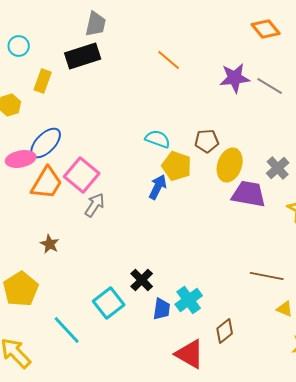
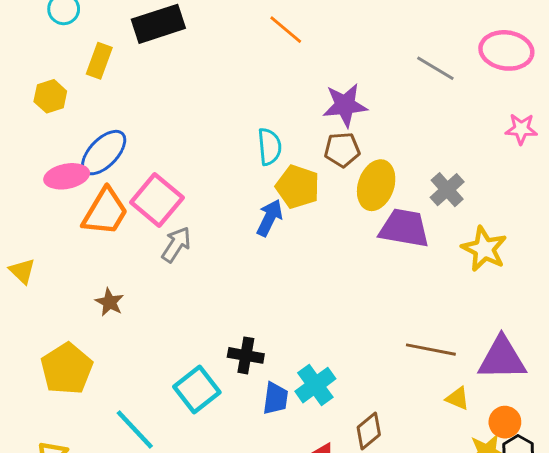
purple star: (235, 78) -> (345, 105), moved
cyan semicircle: (158, 139) -> (269, 147), turned 65
black cross: (142, 280) -> (246, 355), turned -35

